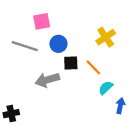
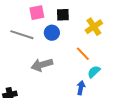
black square: (71, 63) -> (63, 15), moved
blue arrow: (120, 106) -> (81, 88), moved

